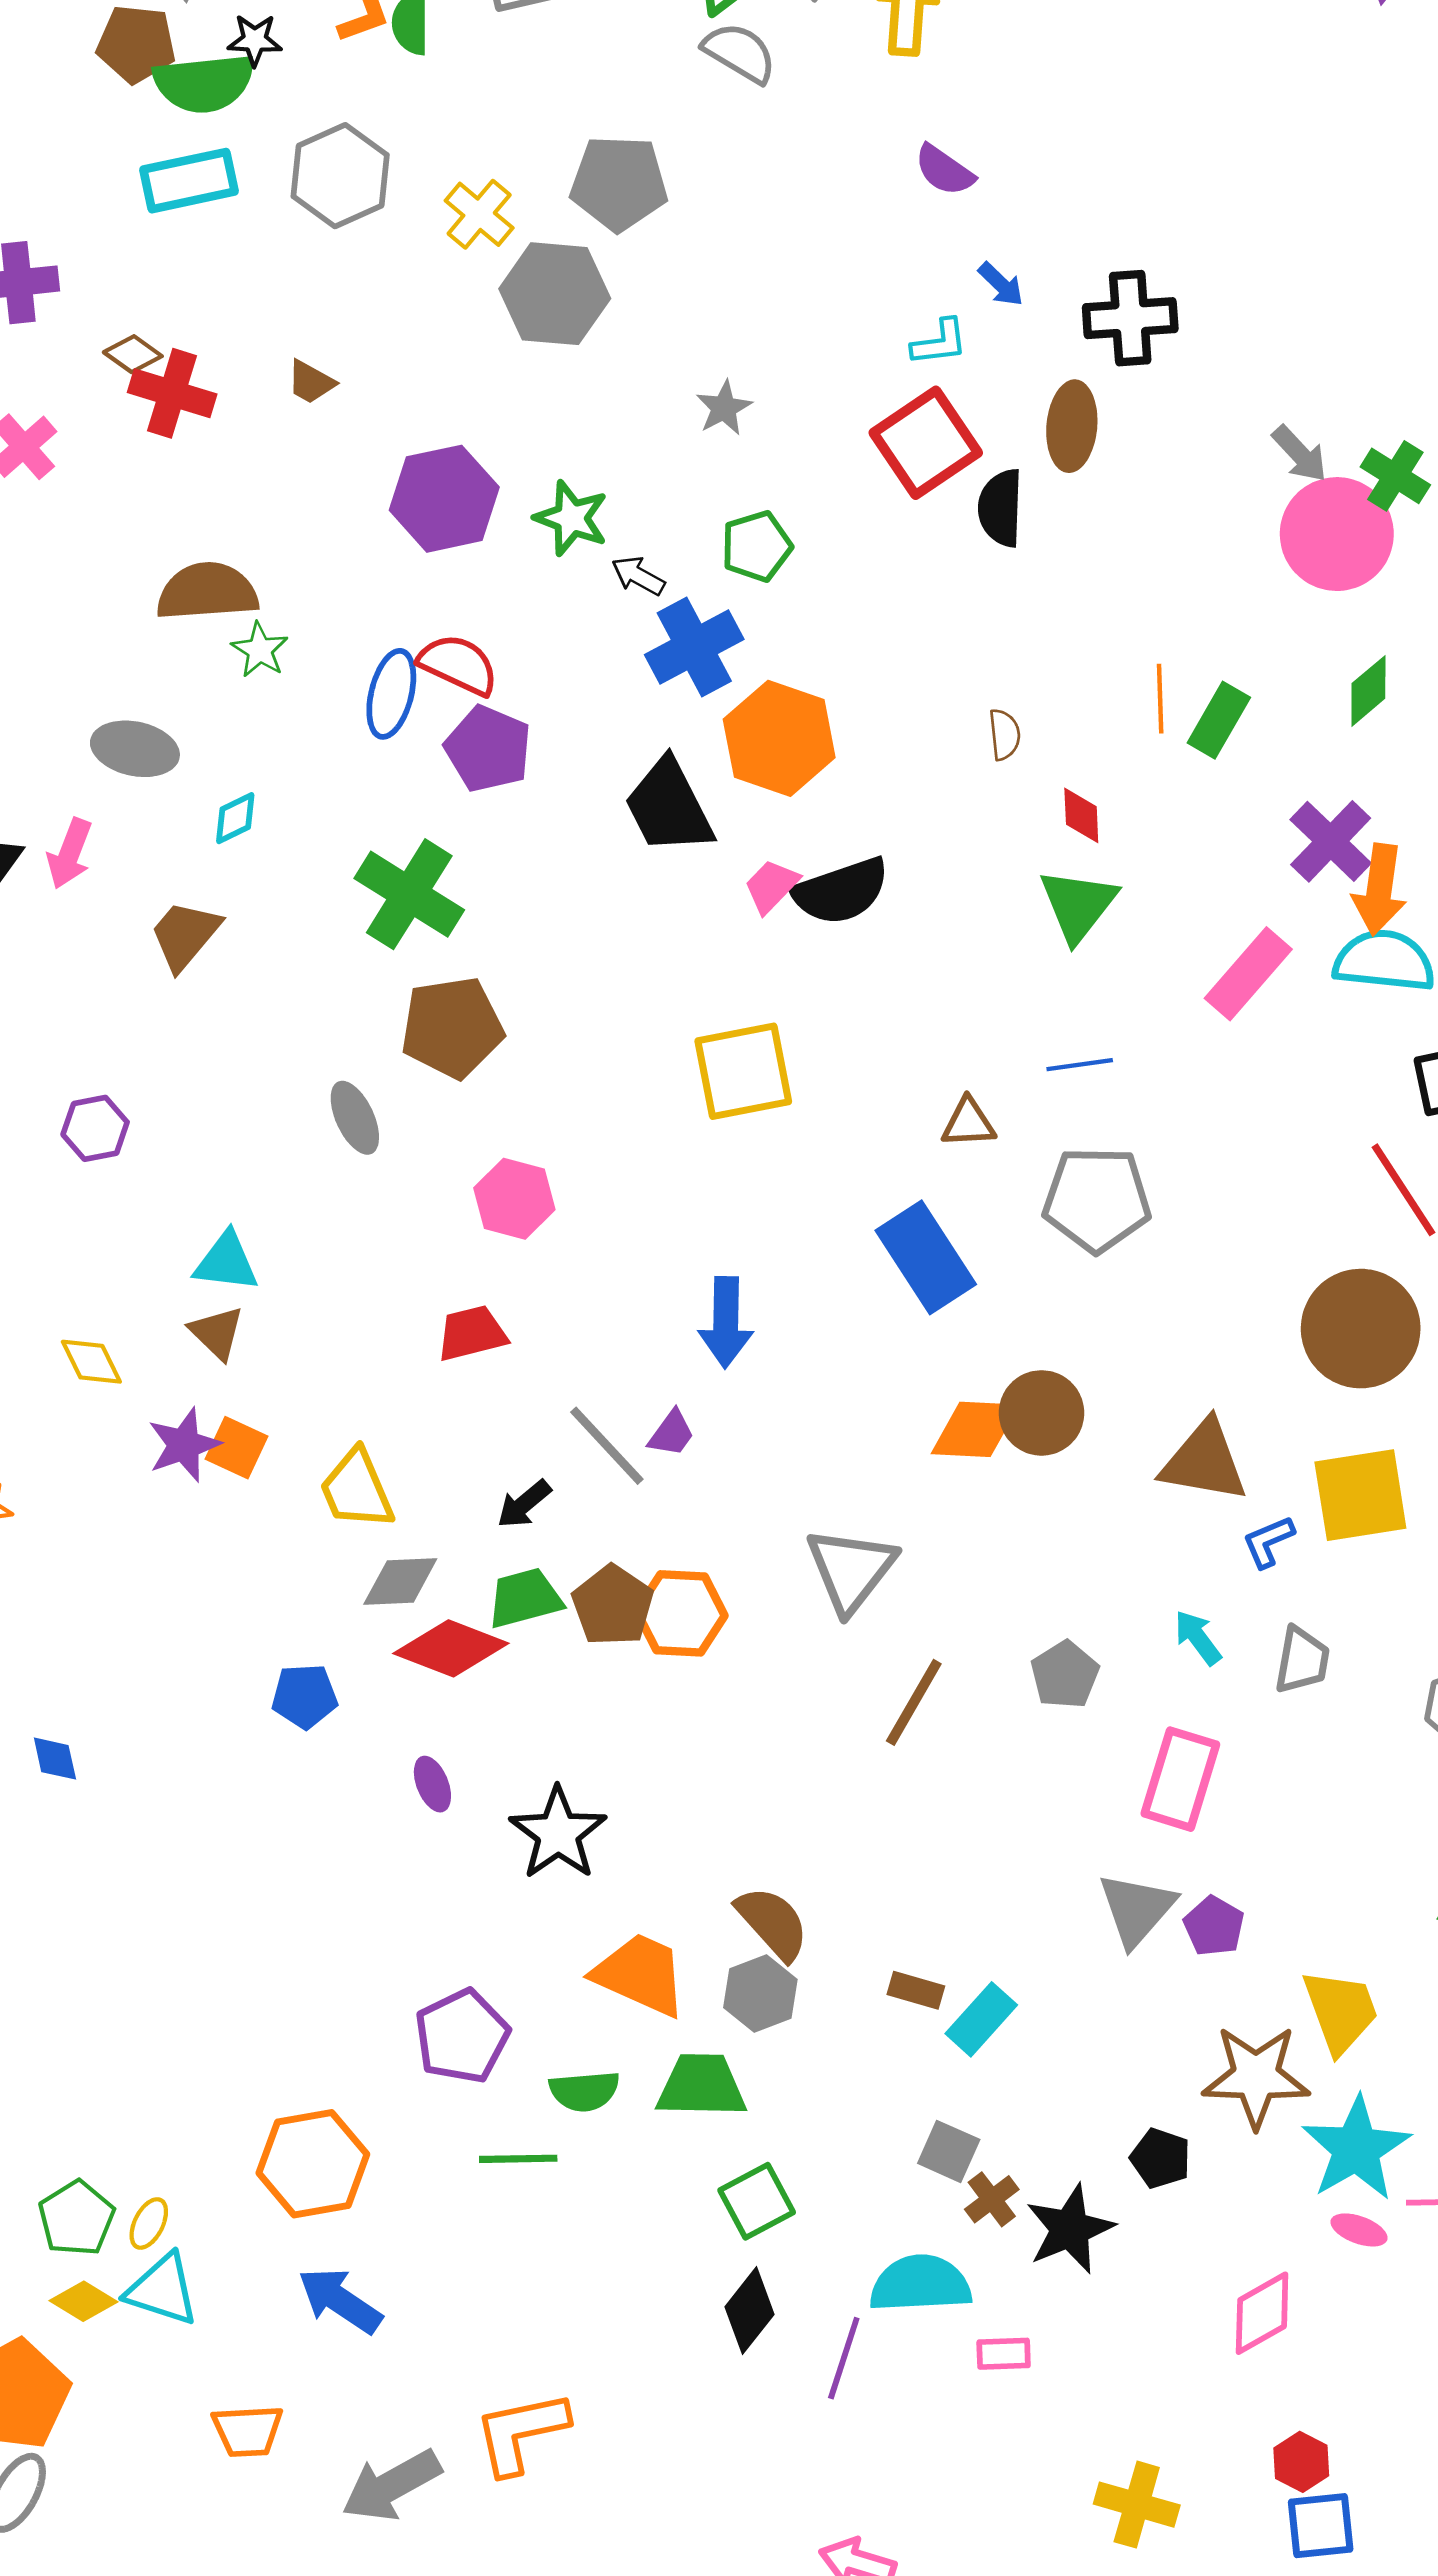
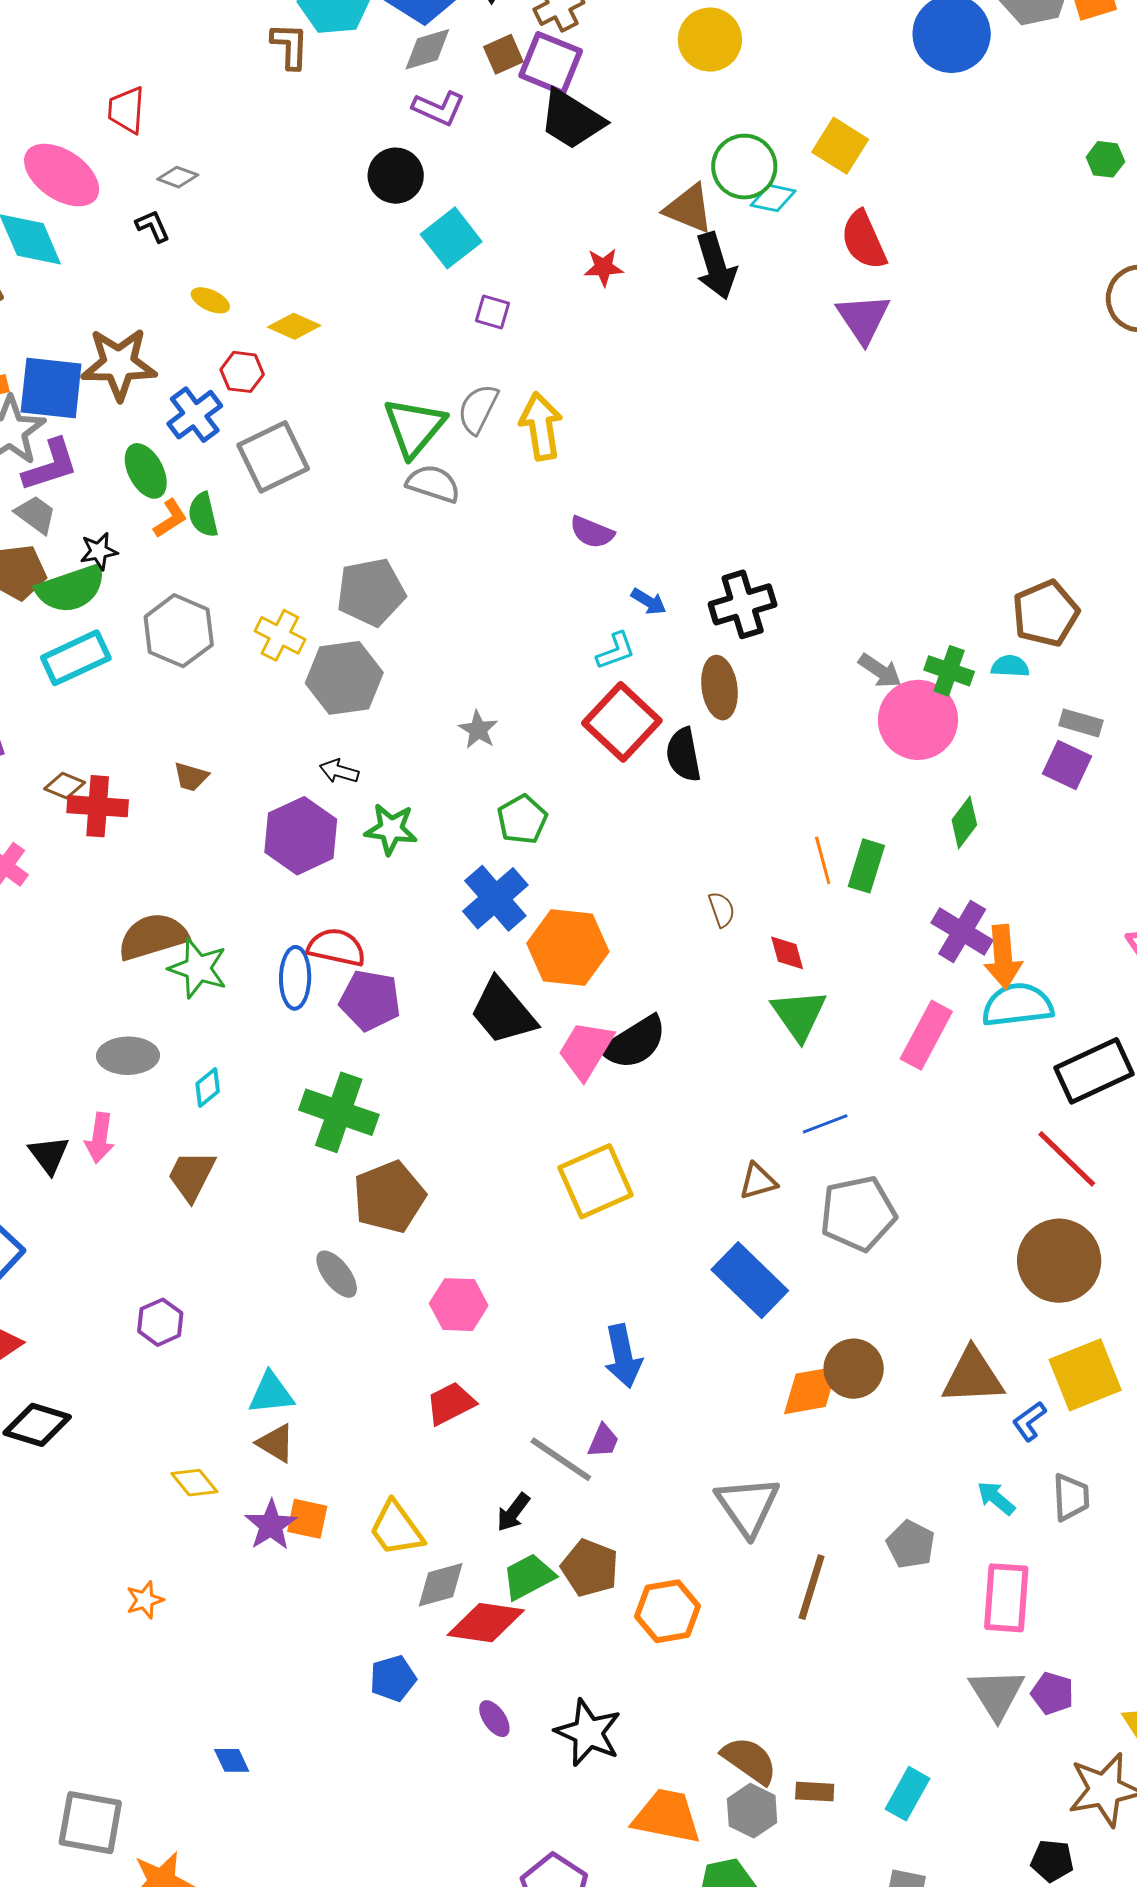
black arrow: (638, 576) -> (339, 771), moved
green star: (260, 650) -> (198, 968), size x1.5
pink trapezoid: (771, 886) -> (586, 1050), size x1.5
orange hexagon: (681, 1613) -> (668, 1611), moved
brown rectangle: (916, 1990) -> (815, 1792), moved

